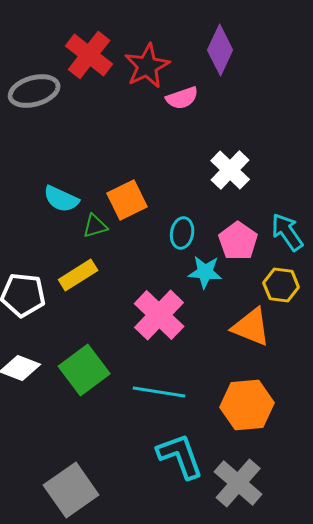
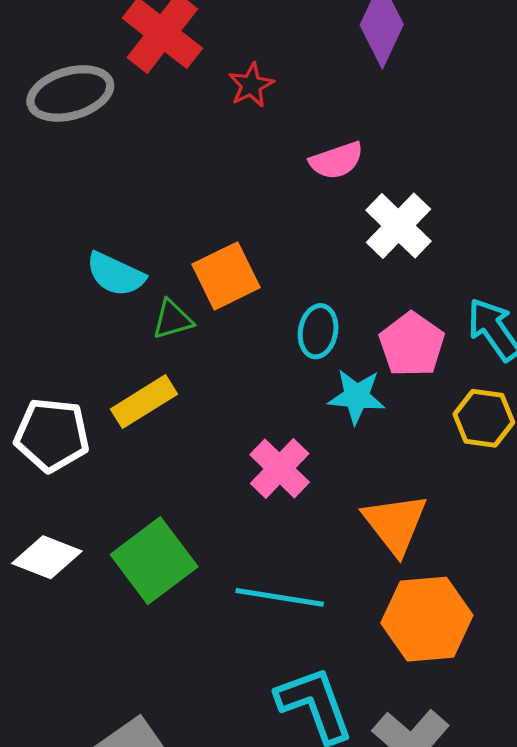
red star: (147, 66) -> (251, 85), moved, size x0.6
pink semicircle: (182, 98) -> (336, 160), moved
pink cross: (159, 315) -> (280, 468), size x0.7
orange triangle: (251, 327) -> (395, 524), moved, turned 30

